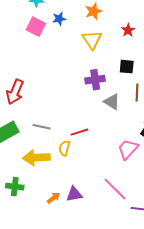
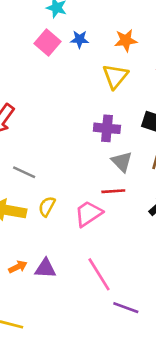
red line: (79, 132) -> (113, 191), moved
pink trapezoid: (128, 149) -> (88, 214), moved

